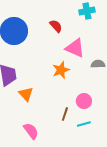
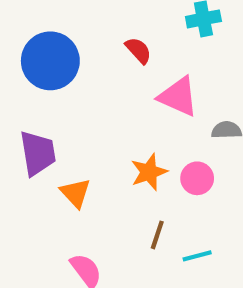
orange star: (61, 70) -> (149, 172), moved
pink circle: (84, 101) -> (197, 178), moved

